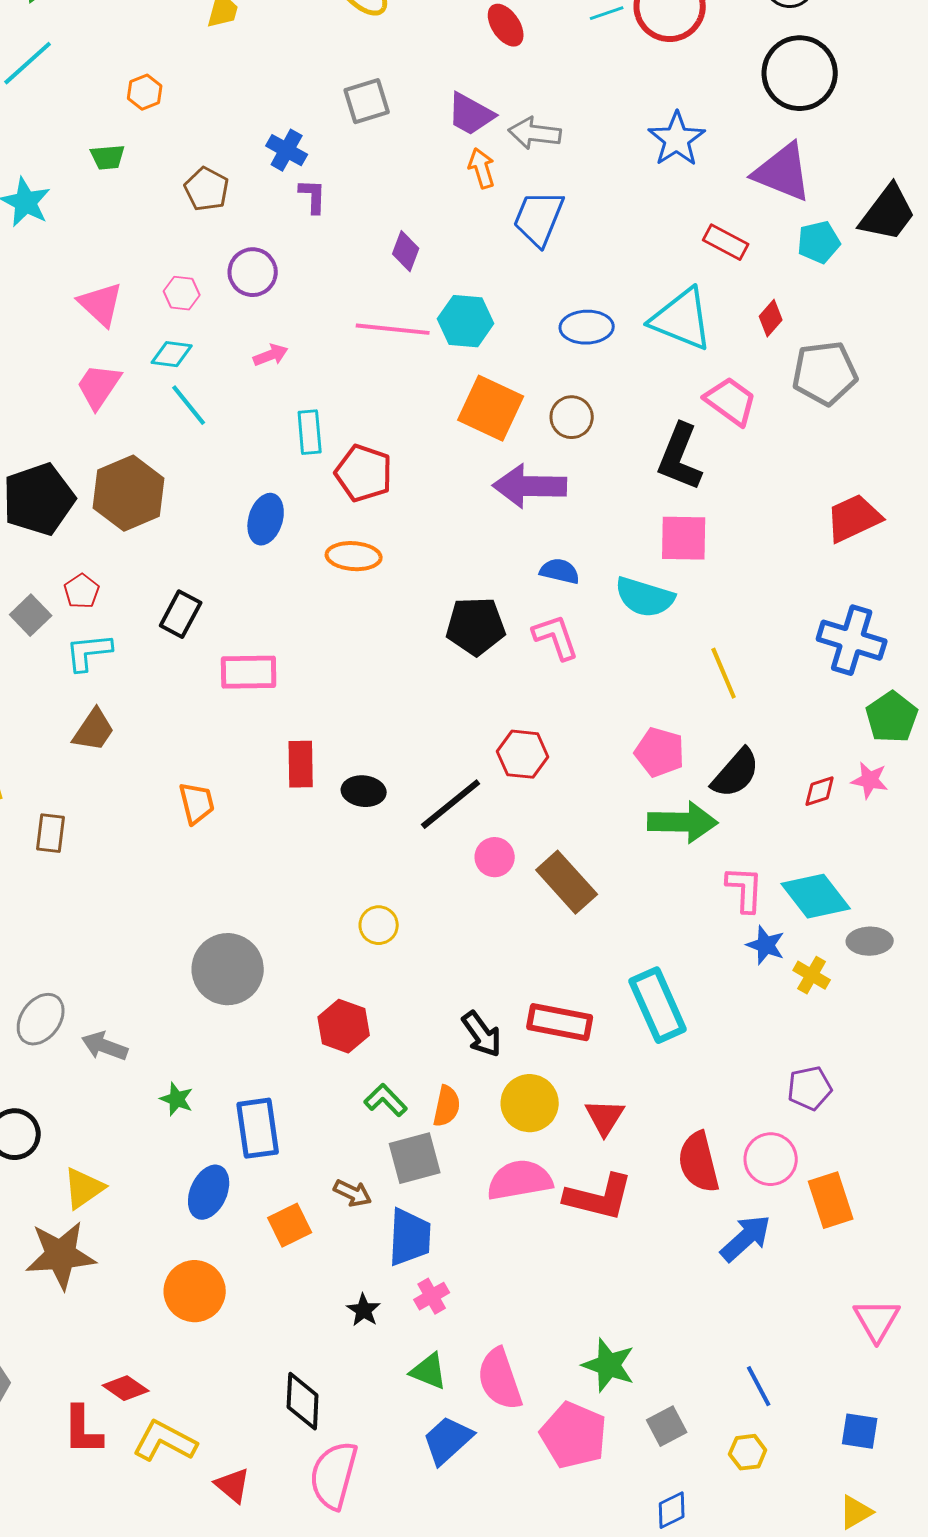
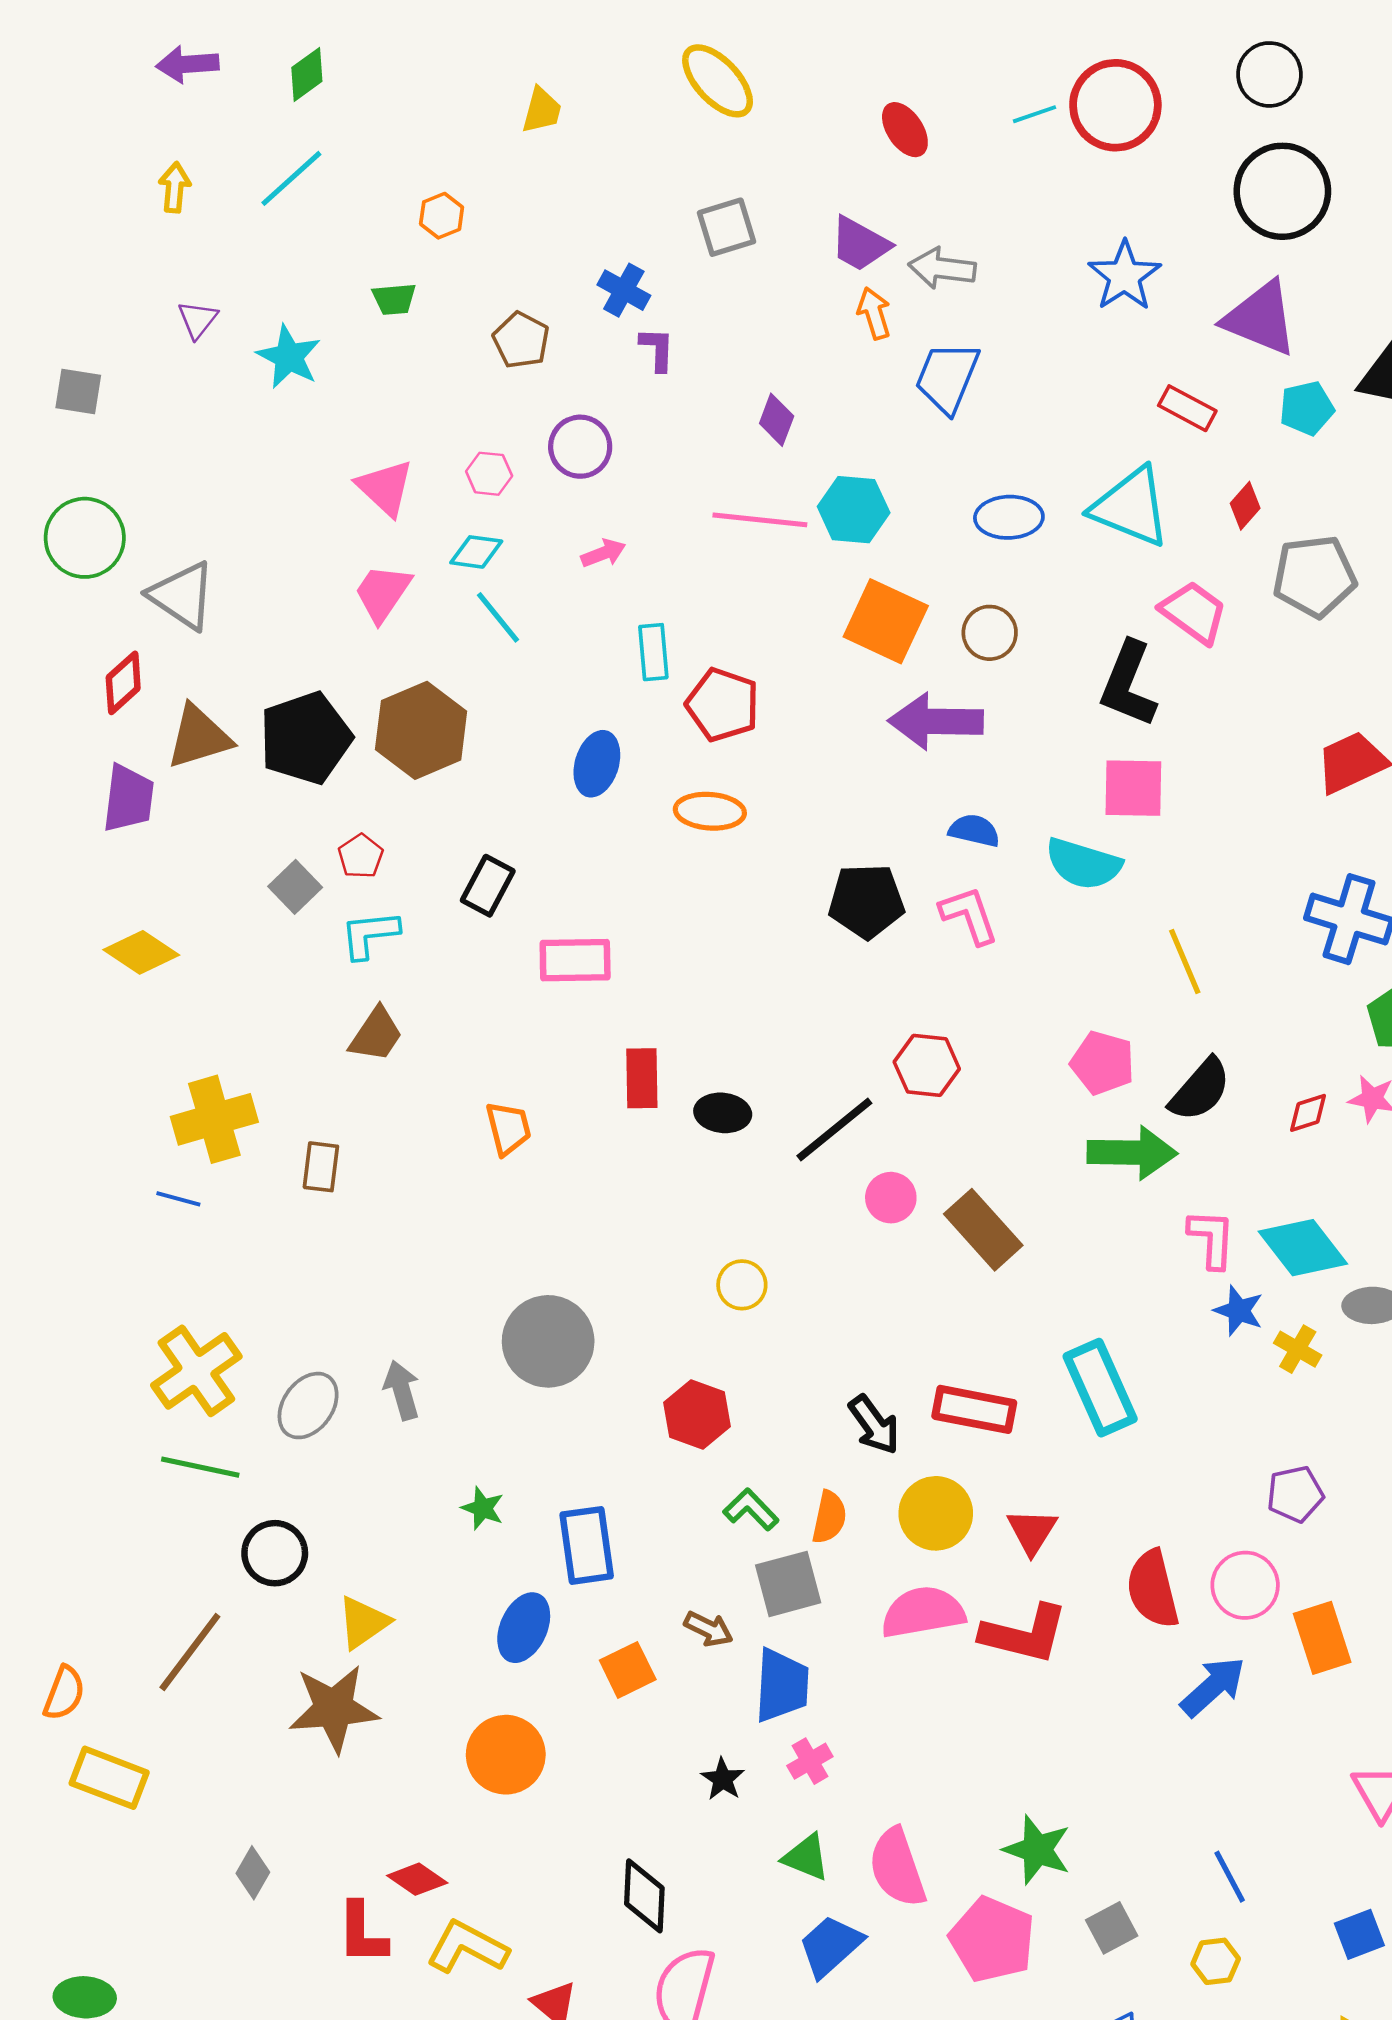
gray arrow: (105, 1046) -> (402, 1390), moved, turned 54
blue square: (860, 1431) -> (1359, 1934), turned -30

